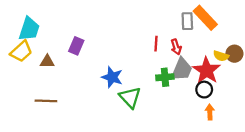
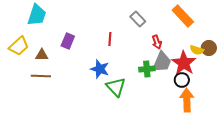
gray rectangle: (187, 21) -> (138, 19), moved, turned -42
cyan trapezoid: (29, 29) -> (37, 15), moved
red line: (156, 44) -> (110, 39), moved
brown line: (46, 101) -> (41, 76), moved
orange arrow: (210, 112) -> (187, 100), size x1.6

